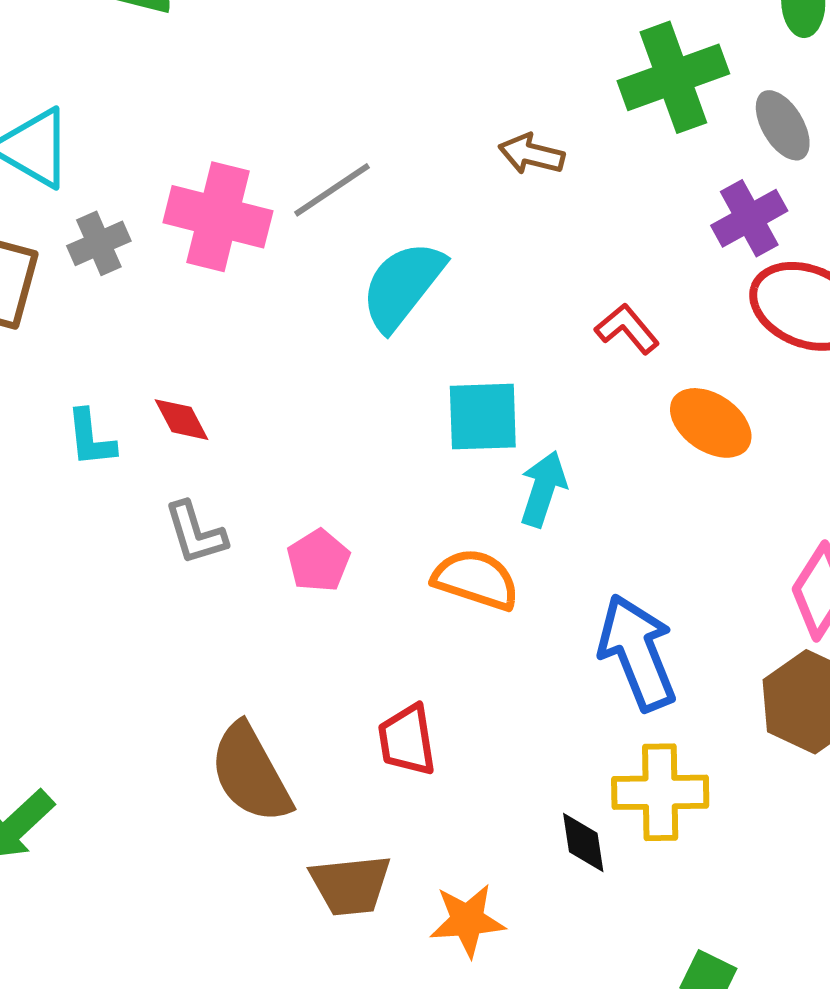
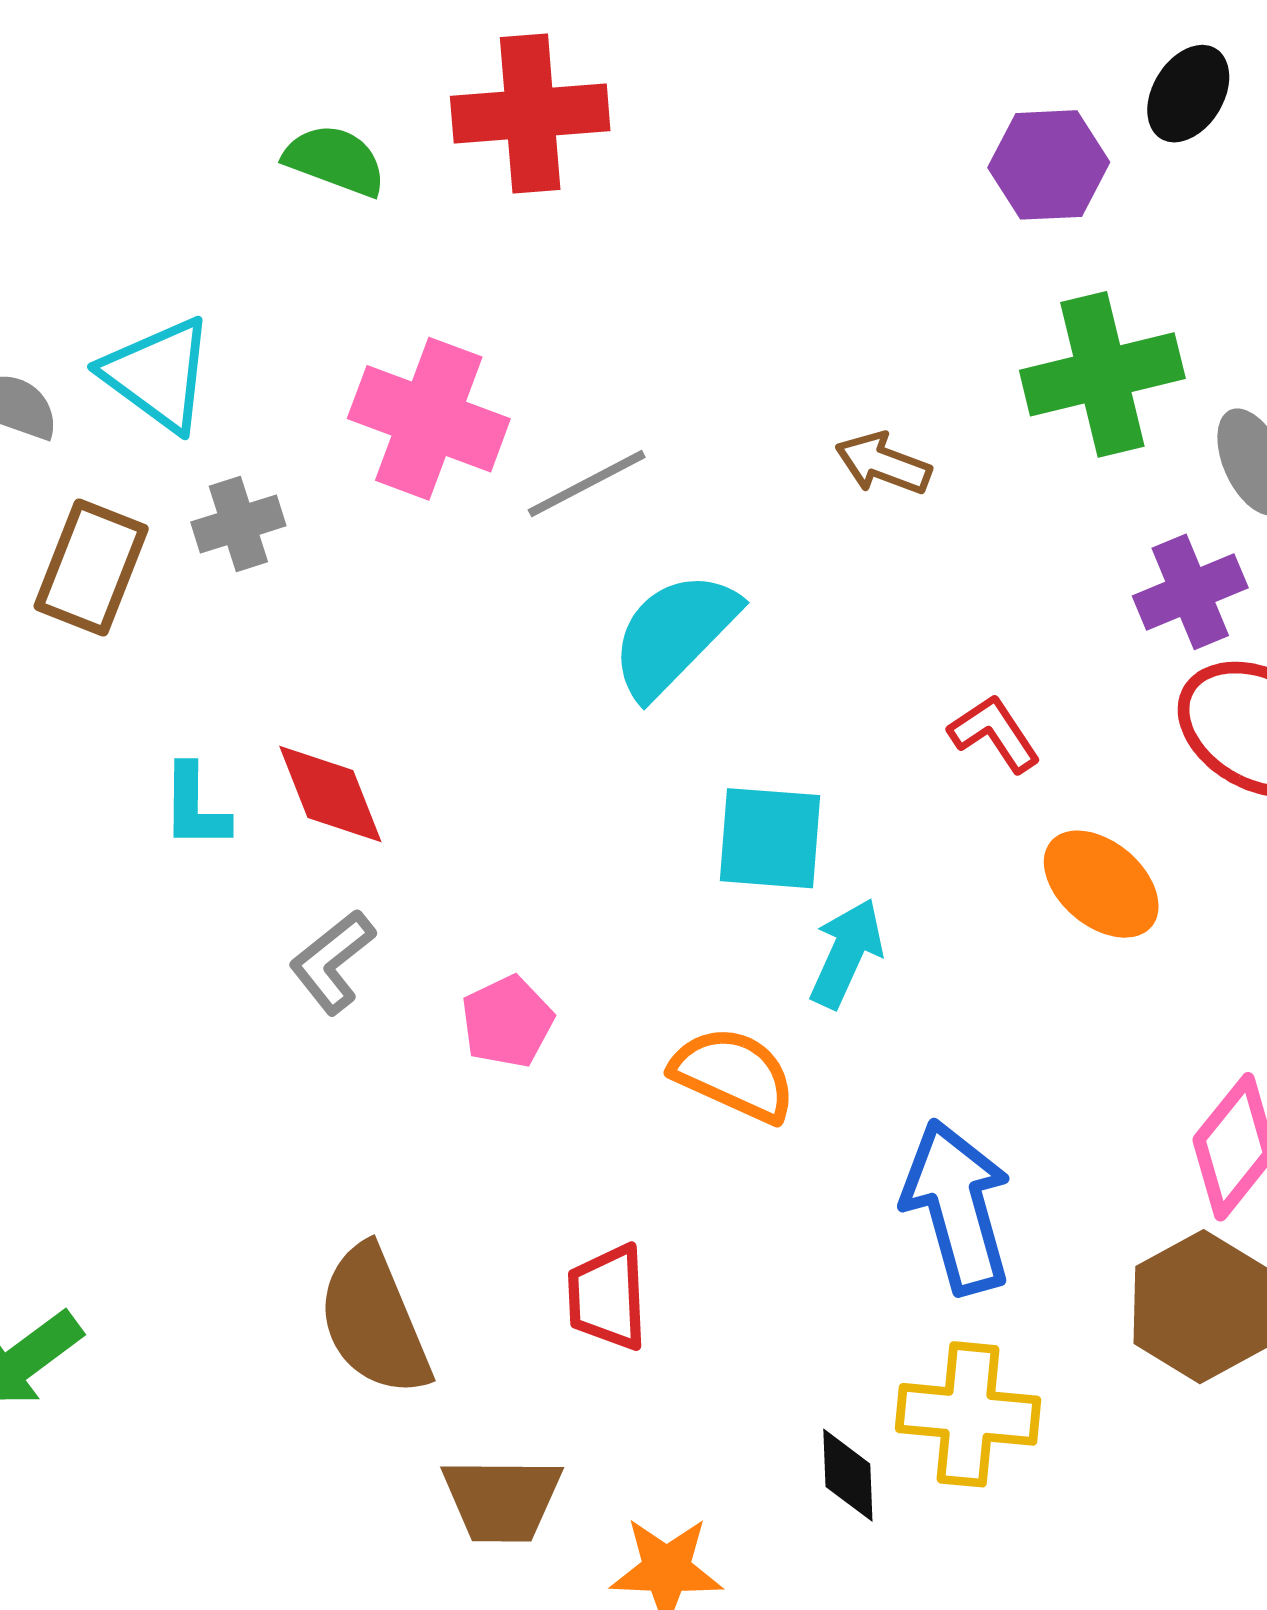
pink cross: (218, 217) -> (429, 419), moved
red diamond: (181, 420) -> (330, 794), size x1.4
gray L-shape: (195, 533) -> (332, 962), turned 62

